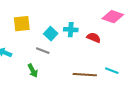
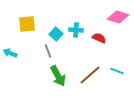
gray line: (43, 51) -> (48, 51), turned 48
green arrow: (33, 71) -> (58, 76), moved, size x1.5
brown line: (85, 75) -> (90, 75), turned -45

